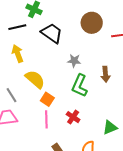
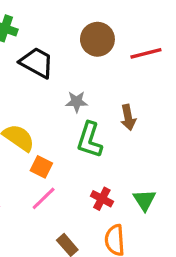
red cross: (73, 117) -> (102, 199), moved
pink line: (46, 119) -> (44, 198), turned 54
green triangle: (110, 127) -> (144, 200), turned -35

